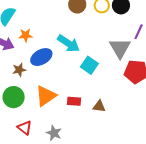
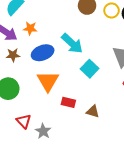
brown star: (19, 70) -> (13, 55), moved
orange triangle: (46, 96) -> (48, 81), moved, turned -35
red triangle: (25, 128) -> (24, 121), moved

